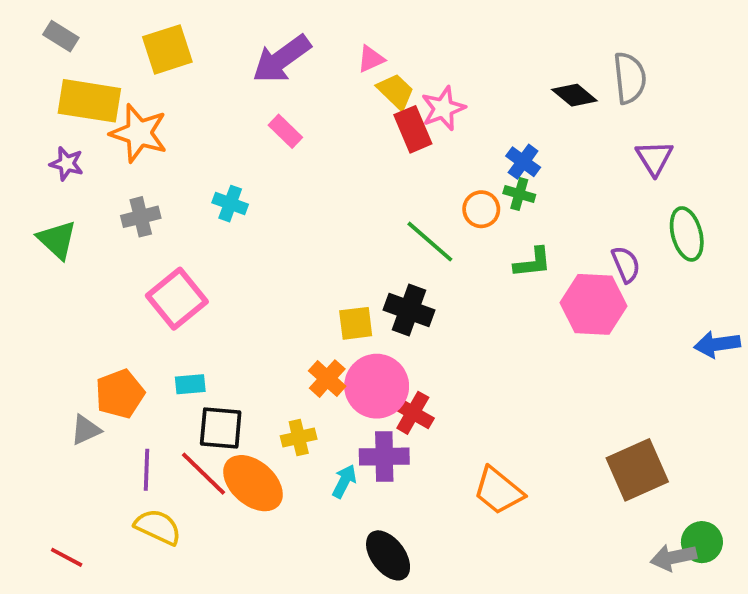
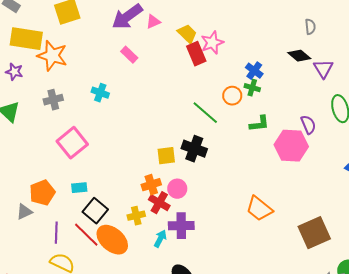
pink triangle: (371, 59) -> (153, 22), moved
gray semicircle: (630, 78) -> (310, 27), size x0.6
black diamond: (574, 95) -> (299, 56), moved
orange cross: (327, 379) -> (151, 185), turned 30
pink circle: (377, 386) -> (177, 189), size x0.6
red cross: (413, 413) -> (159, 203), moved
black square: (221, 428) -> (95, 211), turned 35
orange trapezoid: (498, 491) -> (259, 209), moved

